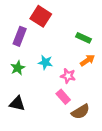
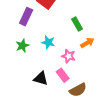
green rectangle: (83, 38) -> (77, 24), moved, turned 32
black triangle: (17, 104) -> (41, 78), moved

